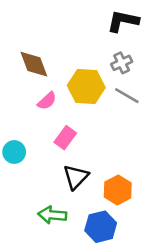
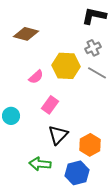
brown diamond: (34, 64) -> (26, 34), moved, turned -55

